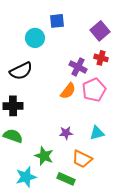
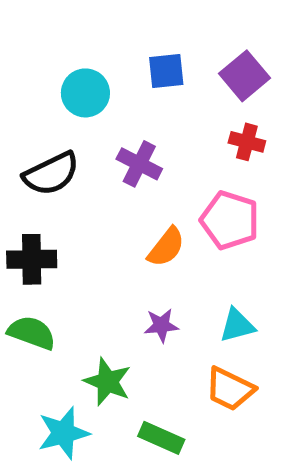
blue square: (57, 21) -> (166, 71), moved
purple cross: (78, 67) -> (139, 164), moved
pink pentagon: (94, 90) -> (230, 220), turned -30
orange semicircle: (68, 91) -> (166, 247), moved
orange trapezoid: (82, 159) -> (230, 389), moved

